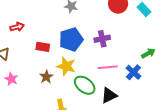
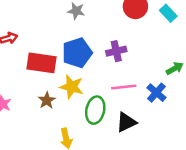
red rectangle: (43, 47) -> (42, 63), size x1.6
green ellipse: (85, 85) -> (95, 110), turned 65

